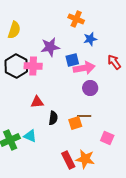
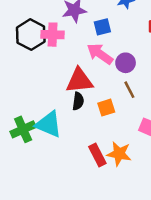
pink arrow: (84, 68) -> (100, 54), moved, turned -135
red triangle: (37, 102) -> (79, 81), moved, size x1.6
brown line: (84, 116) -> (129, 90), moved, turned 64
cyan triangle: (30, 136) -> (49, 124), size x1.6

